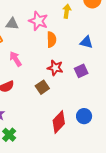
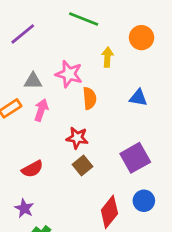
pink arrow: (16, 59) -> (41, 110), moved, turned 56
red star: (55, 68) -> (77, 138), moved
purple square: (81, 71) -> (135, 158), moved, size x1.5

